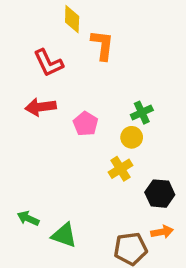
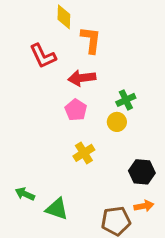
red arrow: (41, 107) -> (82, 78), moved
yellow cross: (120, 169) -> (84, 153), moved

